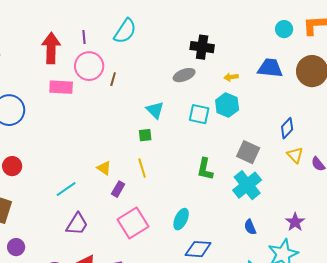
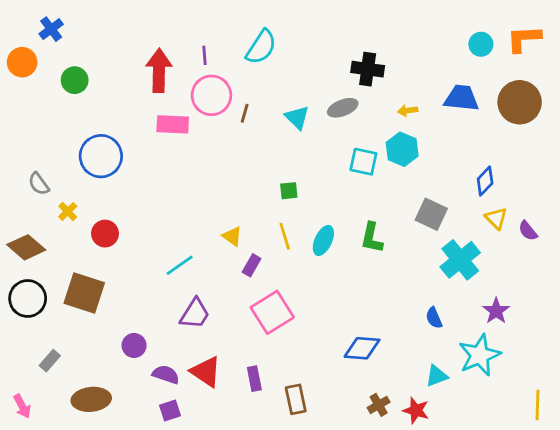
cyan triangle: (155, 110) -> (297, 117), moved
cyan cross: (247, 185) -> (460, 260), moved
cyan ellipse: (181, 219) -> (323, 240), moved
purple circle: (16, 247) -> (134, 345), moved

